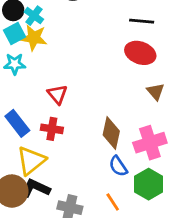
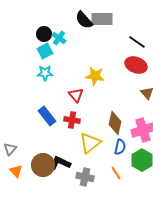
black line: (142, 21) -> (137, 42), turned 30
yellow star: (34, 38) -> (95, 76), moved
yellow triangle: (31, 161) -> (90, 143), moved
blue semicircle: (118, 166) -> (120, 147), turned -133

